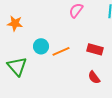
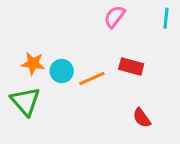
orange star: (15, 23) -> (33, 63), moved
red rectangle: (95, 49) -> (131, 66), moved

